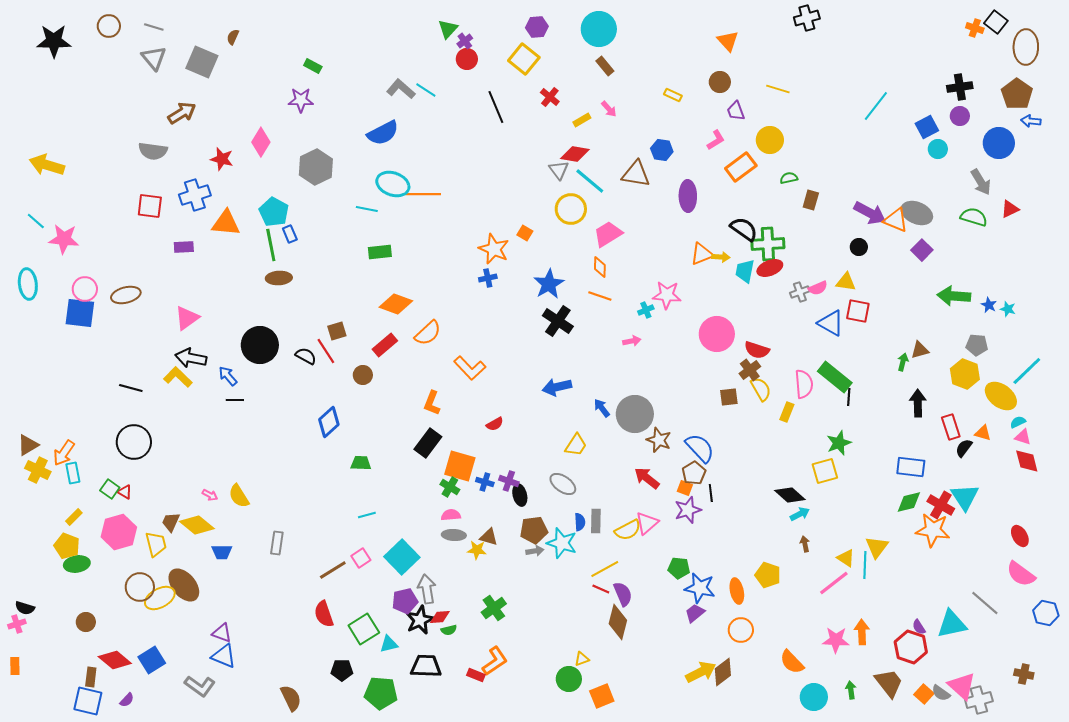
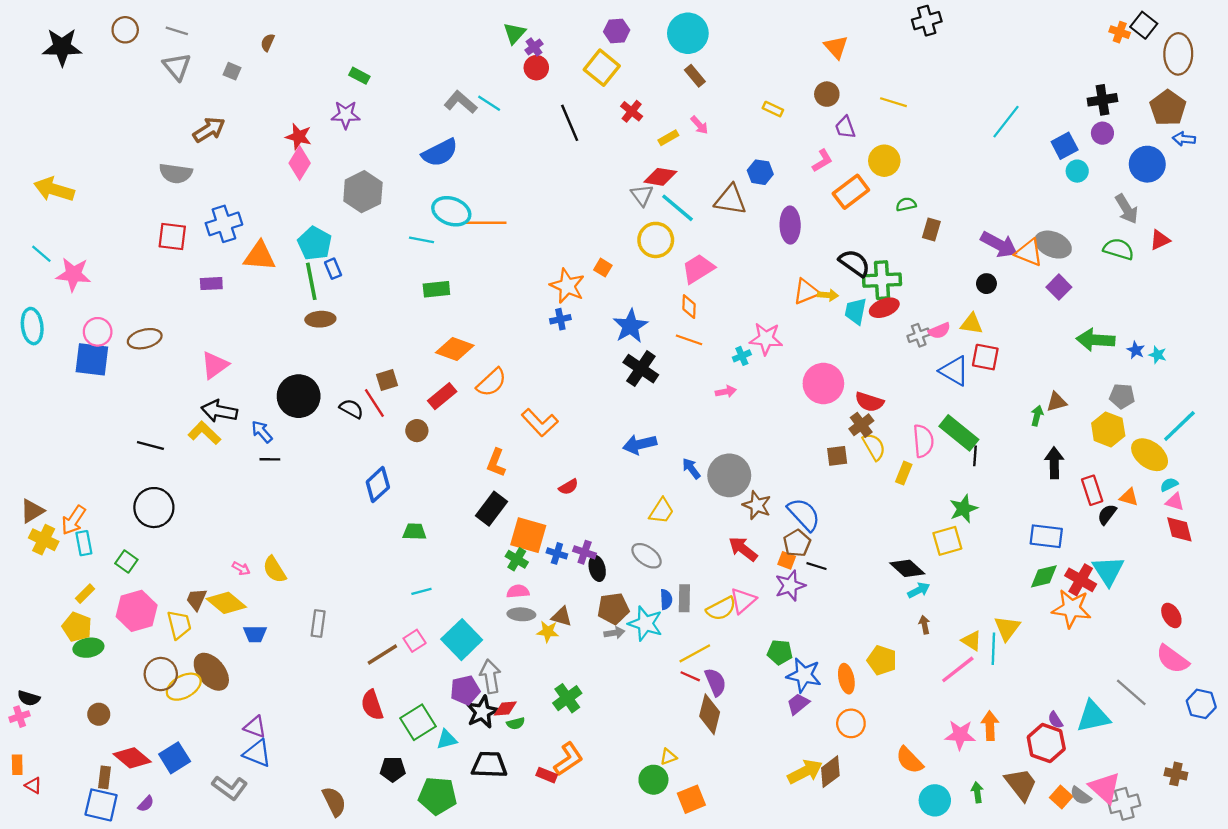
gray square: (202, 62) -> (232, 71), size x0.5
red star: (222, 159) -> (299, 137), moved
red triangle: (125, 492) -> (33, 785), moved
black line: (711, 493) -> (817, 566), turned -66

